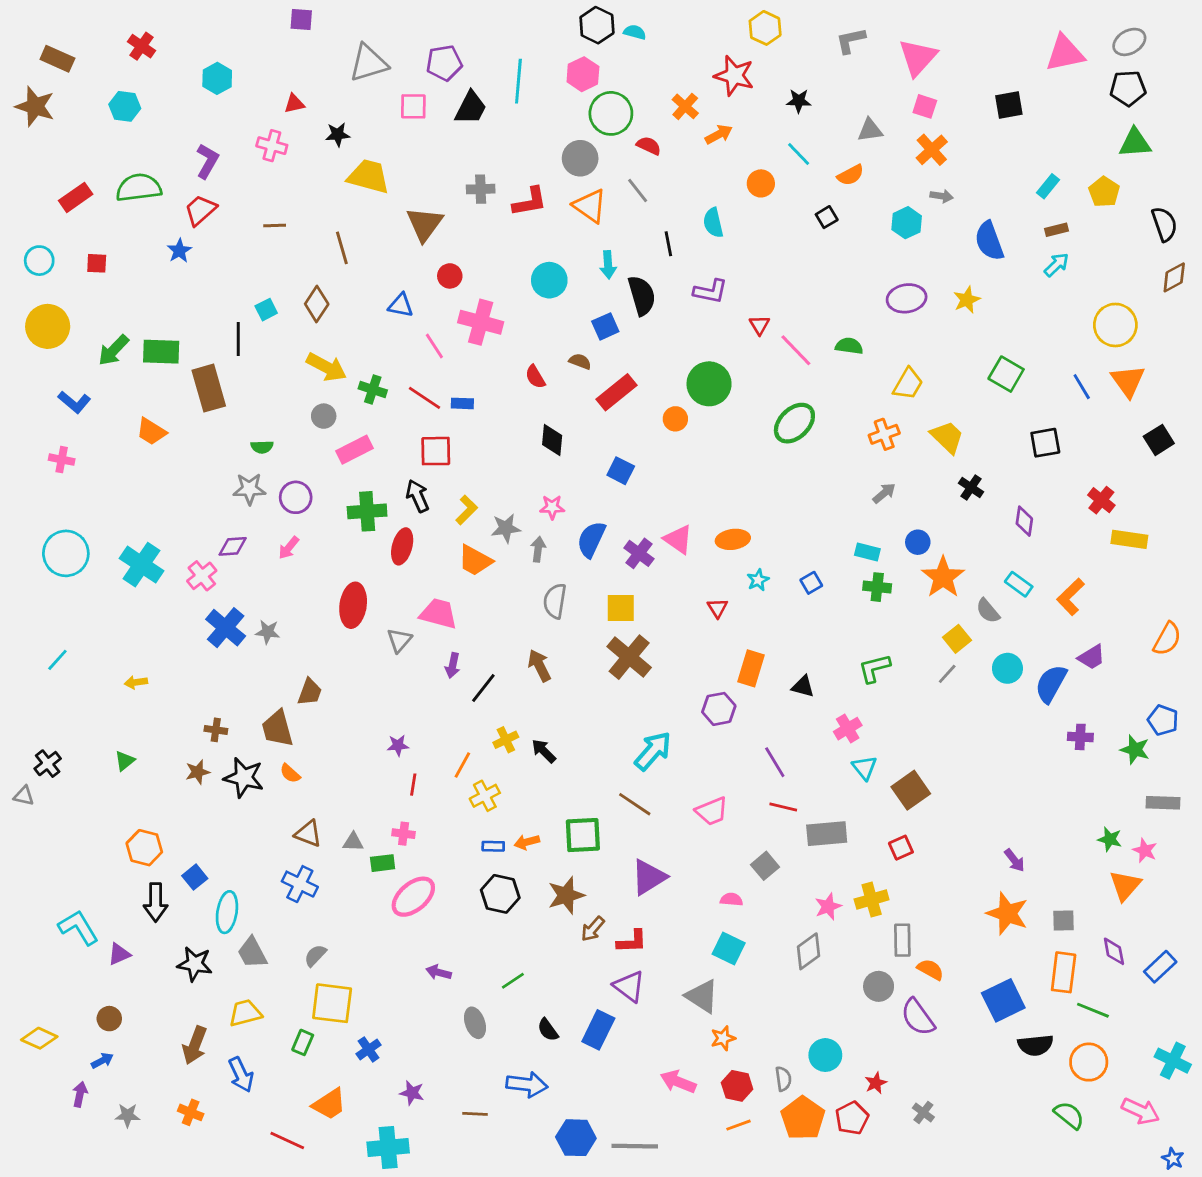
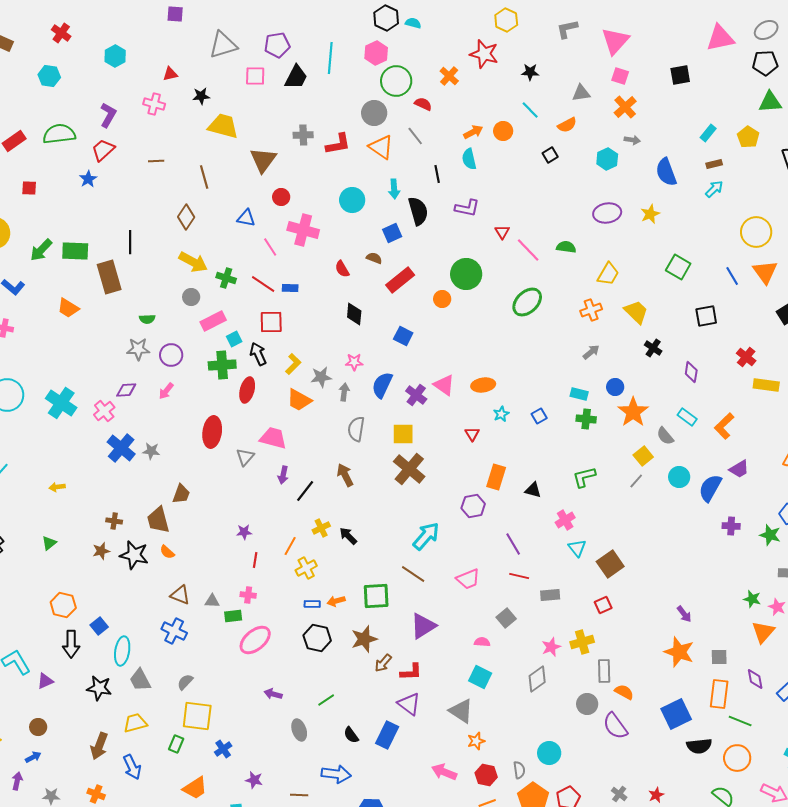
orange arrow: (719, 134) -> (473, 132), moved
cyan square: (266, 310) -> (234, 339), moved
gray rectangle: (827, 834) -> (550, 595), size x0.7
red star: (876, 1083) -> (656, 795), moved

